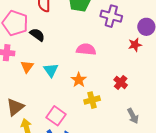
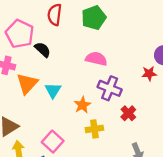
purple cross: (111, 16) -> (110, 88), moved
pink semicircle: (86, 49) -> (96, 59), moved
orange triangle: (27, 67) -> (27, 84), size x1.5

